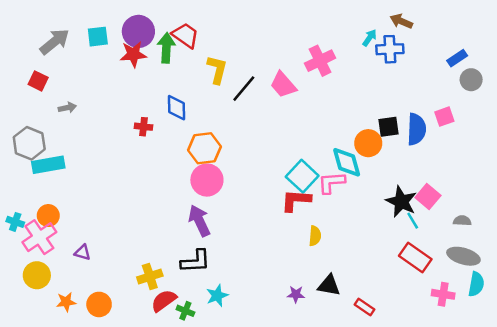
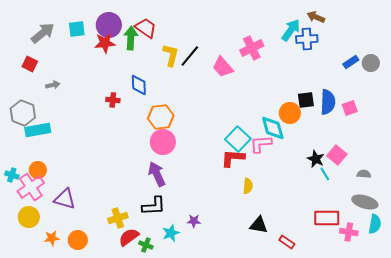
cyan arrow: (370, 38) -> (291, 30), size x1.6
blue rectangle: (457, 58) -> (351, 62), moved
black line: (244, 89) -> (190, 56), moved
pink square: (444, 117) -> (350, 108), moved
black star: (401, 202) -> (316, 159), size x0.7
purple triangle: (83, 252) -> (65, 199), size x1.6
red rectangle: (415, 257) -> (327, 218), moved, turned -35
purple star: (296, 294) -> (194, 221), moved

